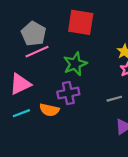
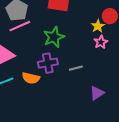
gray line: (114, 99) -> (76, 68), moved

